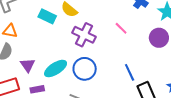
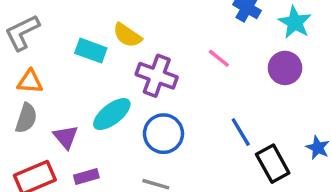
cyan ellipse: (56, 68) -> (112, 114), moved

